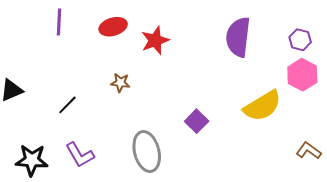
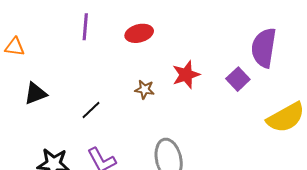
red star: (155, 40) -> (186, 75), moved
purple square: (197, 121) -> (238, 79), moved

